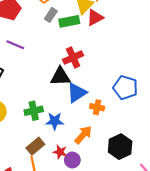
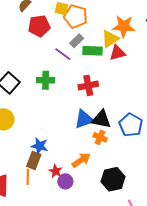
purple line: (15, 45) -> (63, 54), moved
black triangle: (60, 77) -> (101, 119), moved
green cross: (34, 111) -> (46, 80), moved
blue star: (55, 121) -> (40, 146), moved
brown rectangle: (35, 146) -> (34, 160), turned -42

